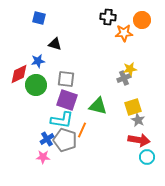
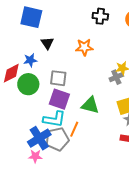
blue square: (39, 18) -> (31, 17), size x1.6
orange star: (124, 33) -> (84, 47), moved
black triangle: (55, 44) -> (47, 43), turned 40
blue cross: (47, 139) -> (39, 138), size x1.6
gray pentagon: (65, 140) -> (57, 139), turned -30

